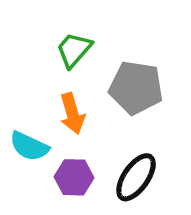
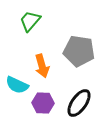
green trapezoid: (74, 50) -> (30, 21), moved

